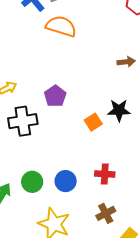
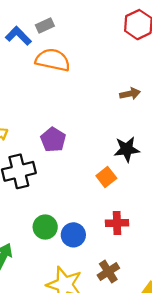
orange square: (93, 122) -> (106, 177), moved
green circle: (32, 182) -> (45, 227), moved
brown cross: (106, 213) -> (108, 272), moved

